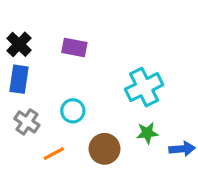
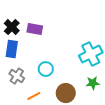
purple rectangle: (74, 47) -> (35, 29), moved

